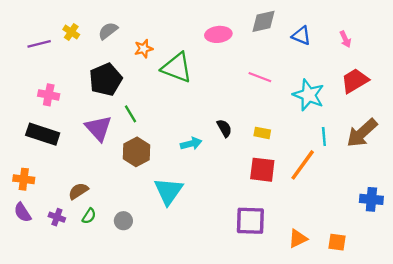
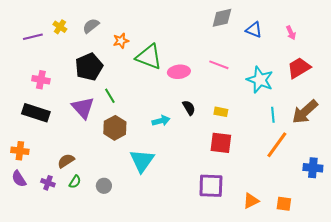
pink ellipse: (218, 34) -> (179, 72), moved
orange line: (303, 165) -> (277, 145), moved

